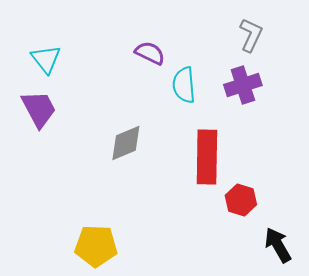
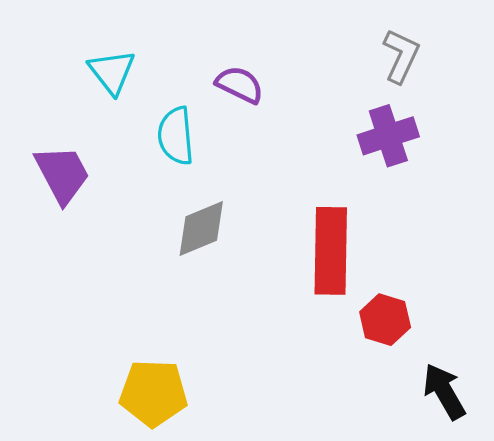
cyan triangle: (46, 59) -> (112, 72), moved
cyan semicircle: (184, 85) -> (176, 136), moved

